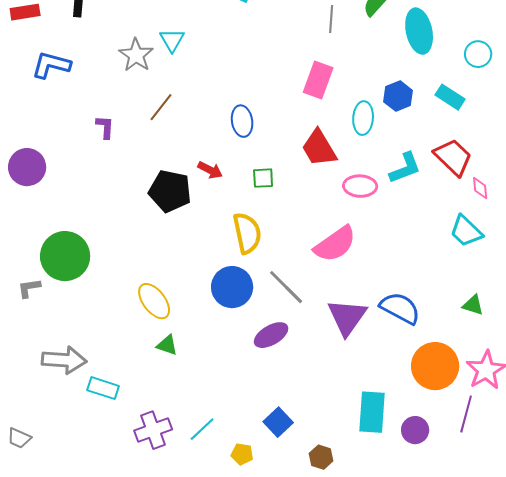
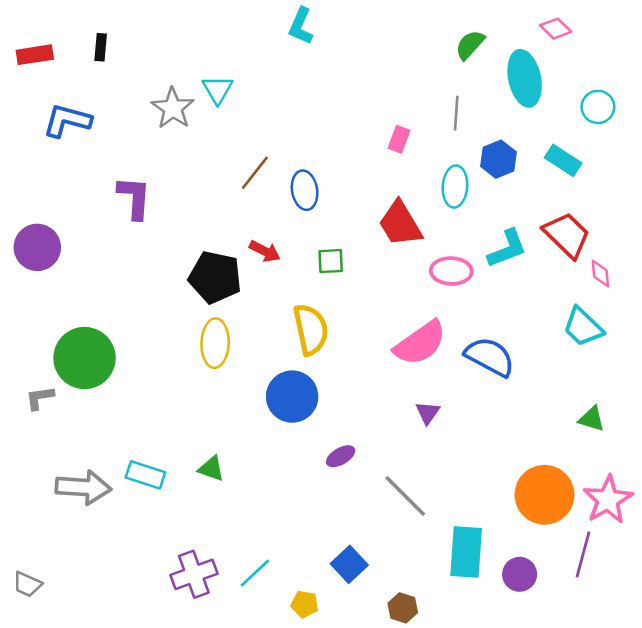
gray line: (331, 19) -> (456, 113), moved
pink rectangle: (318, 80) -> (399, 139), size x0.6
brown line: (161, 107) -> (255, 173), moved
purple L-shape: (105, 127) -> (134, 198), size x1.5
gray line: (286, 287) -> (405, 496), moved
yellow ellipse: (154, 301) -> (215, 343), moved, turned 39
blue semicircle: (400, 308) -> (490, 357), moved
purple triangle: (347, 317) -> (428, 413), moved, size x0.5
purple ellipse: (271, 335) -> (341, 456), size x0.7
cyan rectangle: (103, 388) -> (145, 475), moved

